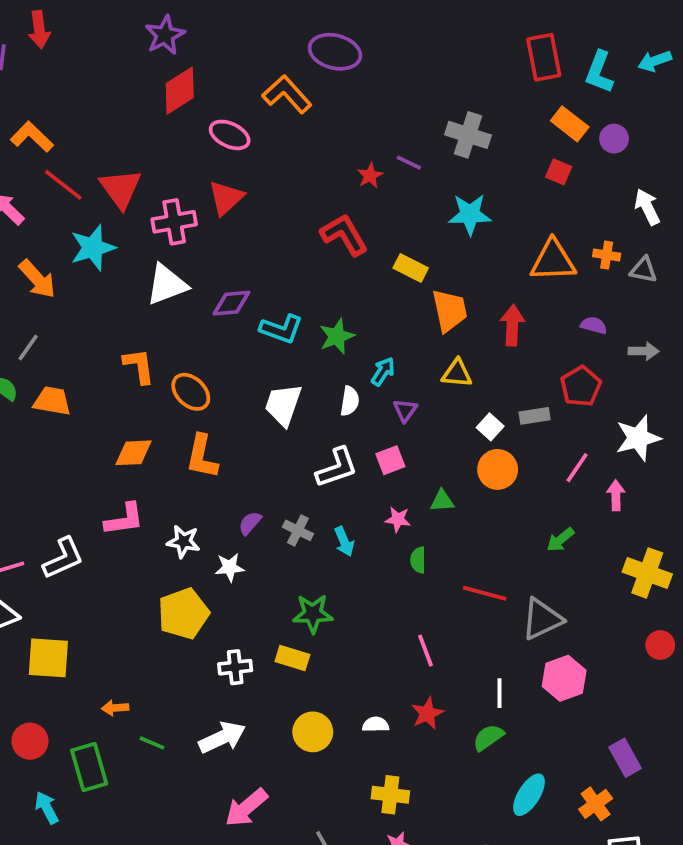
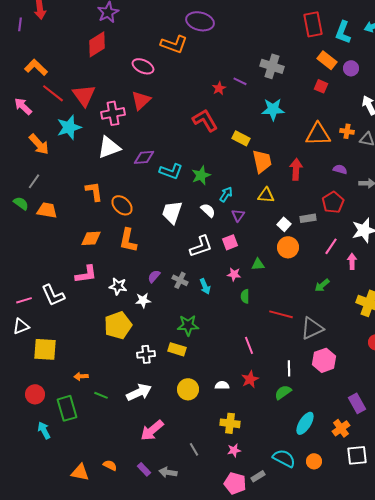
red diamond: (180, 91) -> (97, 44), moved
orange L-shape: (287, 94) -> (174, 44), turned 152
white semicircle: (350, 401) -> (208, 210), turned -56
white L-shape: (63, 558) -> (53, 295), turned 90

